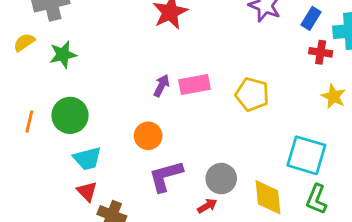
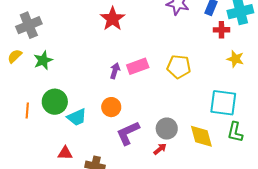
cyan trapezoid: (87, 159) -> (77, 117), moved
red triangle: (87, 191) -> (65, 153), moved, turned -35

